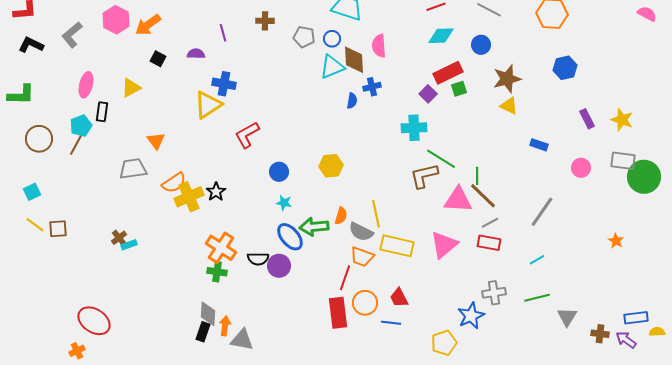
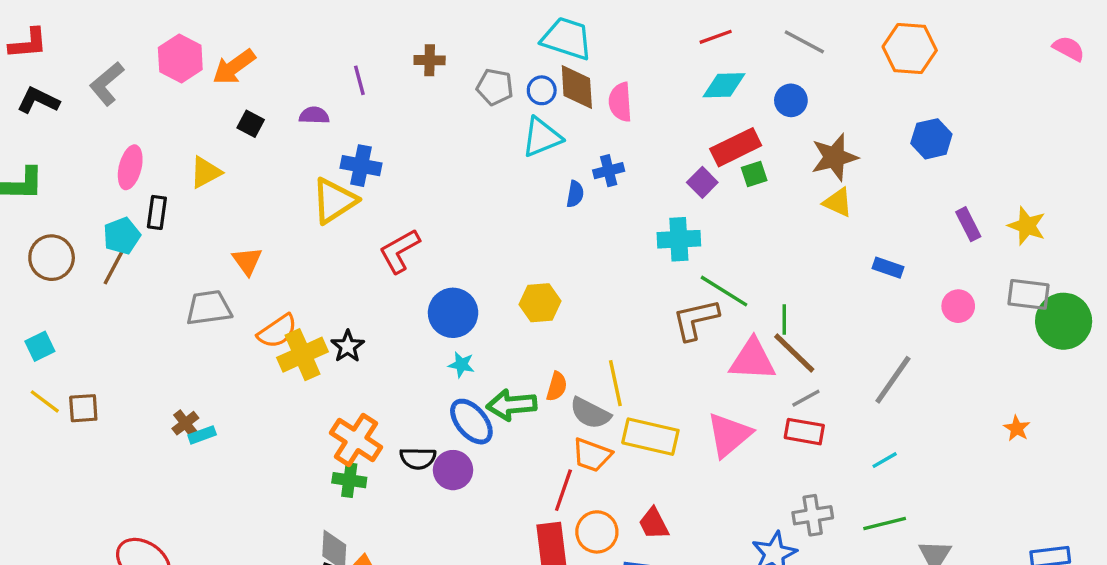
brown diamond: (354, 60) -> (577, 87), moved
blue circle: (279, 172) -> (453, 313), size x1.5

